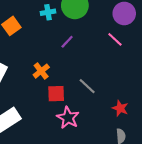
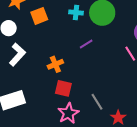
gray line: (87, 86) -> (97, 102), moved

